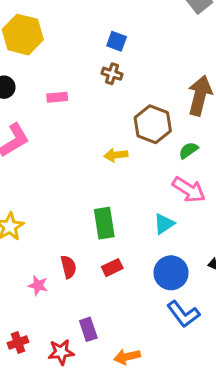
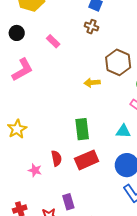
pink rectangle: (57, 97) -> (53, 41), turned 48
cyan triangle: (164, 224) -> (123, 131), turned 35
red rectangle: (112, 268) -> (87, 160), size x1.6

